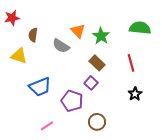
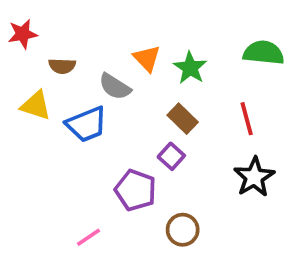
brown semicircle: (33, 35) -> (62, 66), turned -96
blue trapezoid: (40, 87) -> (87, 124), moved
black star: (135, 94) -> (254, 177), size x1.5

